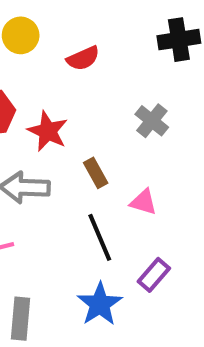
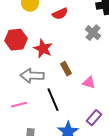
gray cross: (152, 121) -> (93, 33), moved
black line: (100, 237) -> (53, 100), moved

